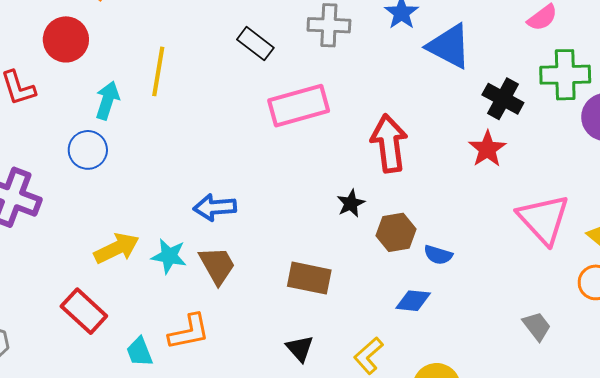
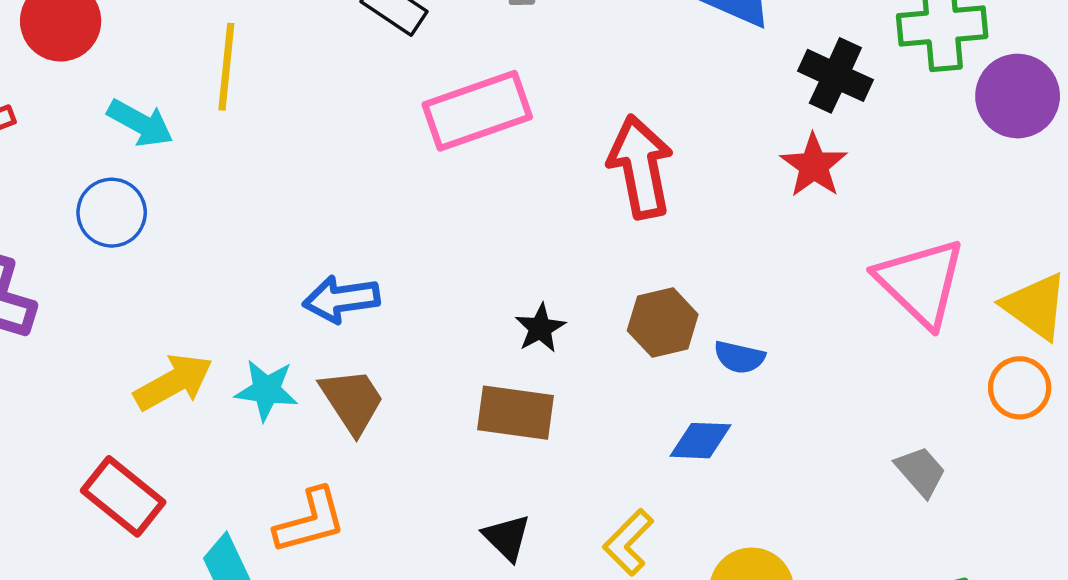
cyan arrow: (107, 100) -> (140, 123), turned 105
black star: (351, 203) -> (540, 328), moved

